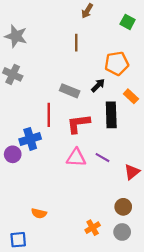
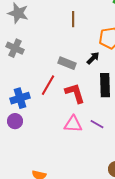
red line: (49, 115) -> (48, 85), turned 30
red L-shape: (78, 124) -> (75, 93), turned 80
blue cross: (30, 139) -> (20, 98), moved

